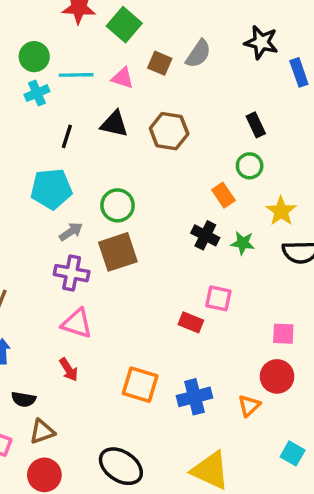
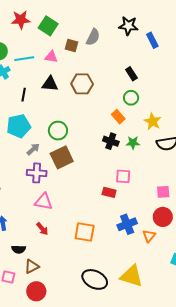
blue cross: (195, 397) -> (127, 224), moved
black ellipse: (121, 466) -> (95, 279), moved

